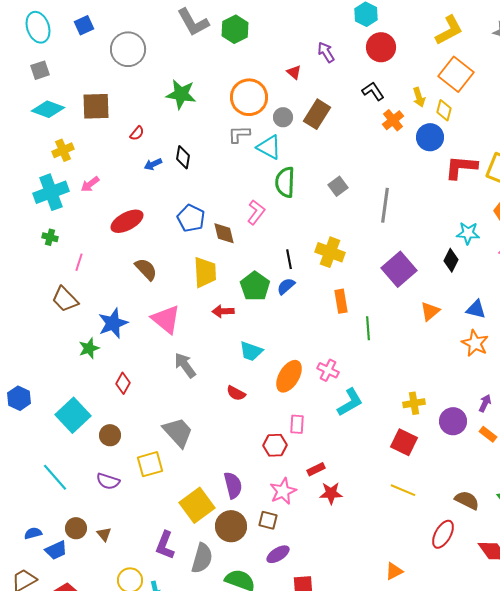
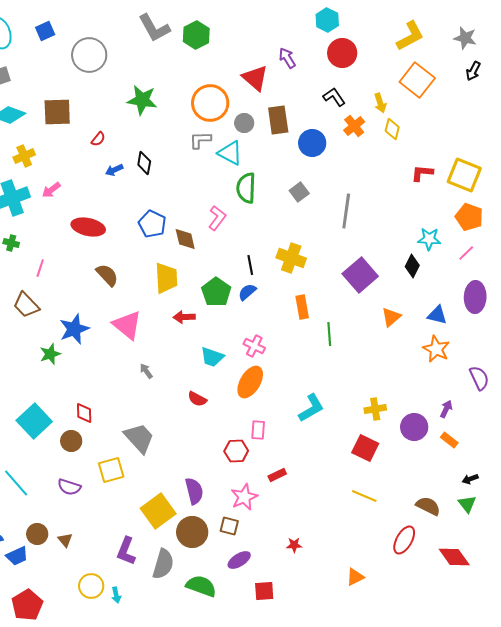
red triangle: (294, 72) -> (255, 78), size x1.8
yellow diamond: (444, 110) -> (392, 129), moved
brown rectangle: (317, 114) -> (278, 120), turned -40
blue circle: (430, 137) -> (312, 143), moved
red L-shape: (461, 167) -> (422, 173), size x0.7
red ellipse: (127, 221) -> (88, 227), turned 40
gray arrow: (185, 365) -> (146, 371), size x0.6
pink cross: (328, 370) -> (254, 346), moved
red diamond: (123, 383) -> (84, 413), moved, turned -30
red star: (331, 493) -> (294, 545), moved, size x0.7

